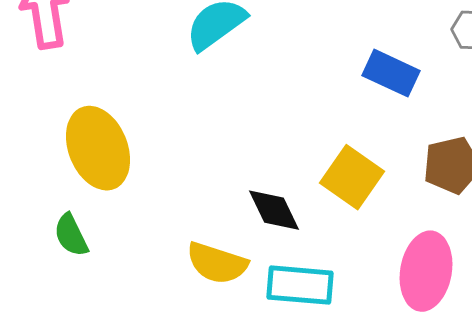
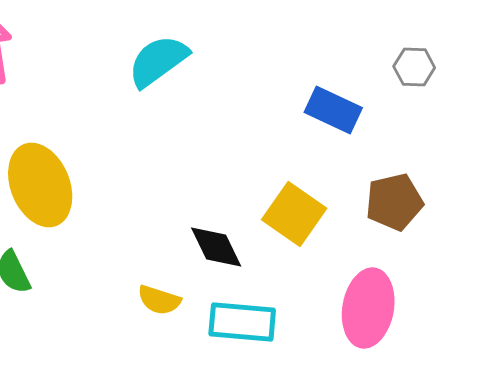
yellow semicircle: (217, 263) -> (159, 300), size x0.7

